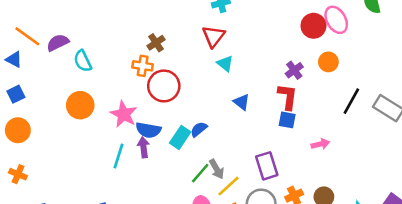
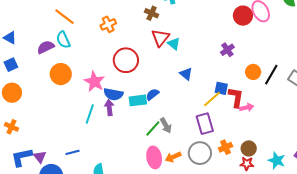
orange line: (27, 36) -> (65, 17), moved
red triangle: (214, 36) -> (160, 38), moved
purple semicircle: (58, 43) -> (46, 47), moved
brown cross: (156, 43) -> (152, 13), moved, turned -32
orange circle: (328, 62) -> (253, 72), moved
orange cross: (143, 66) -> (108, 24), moved, turned -35
red L-shape: (288, 97) -> (236, 97), moved
cyan rectangle: (180, 137) -> (138, 100), turned 48
yellow line: (229, 186) -> (212, 99), moved

